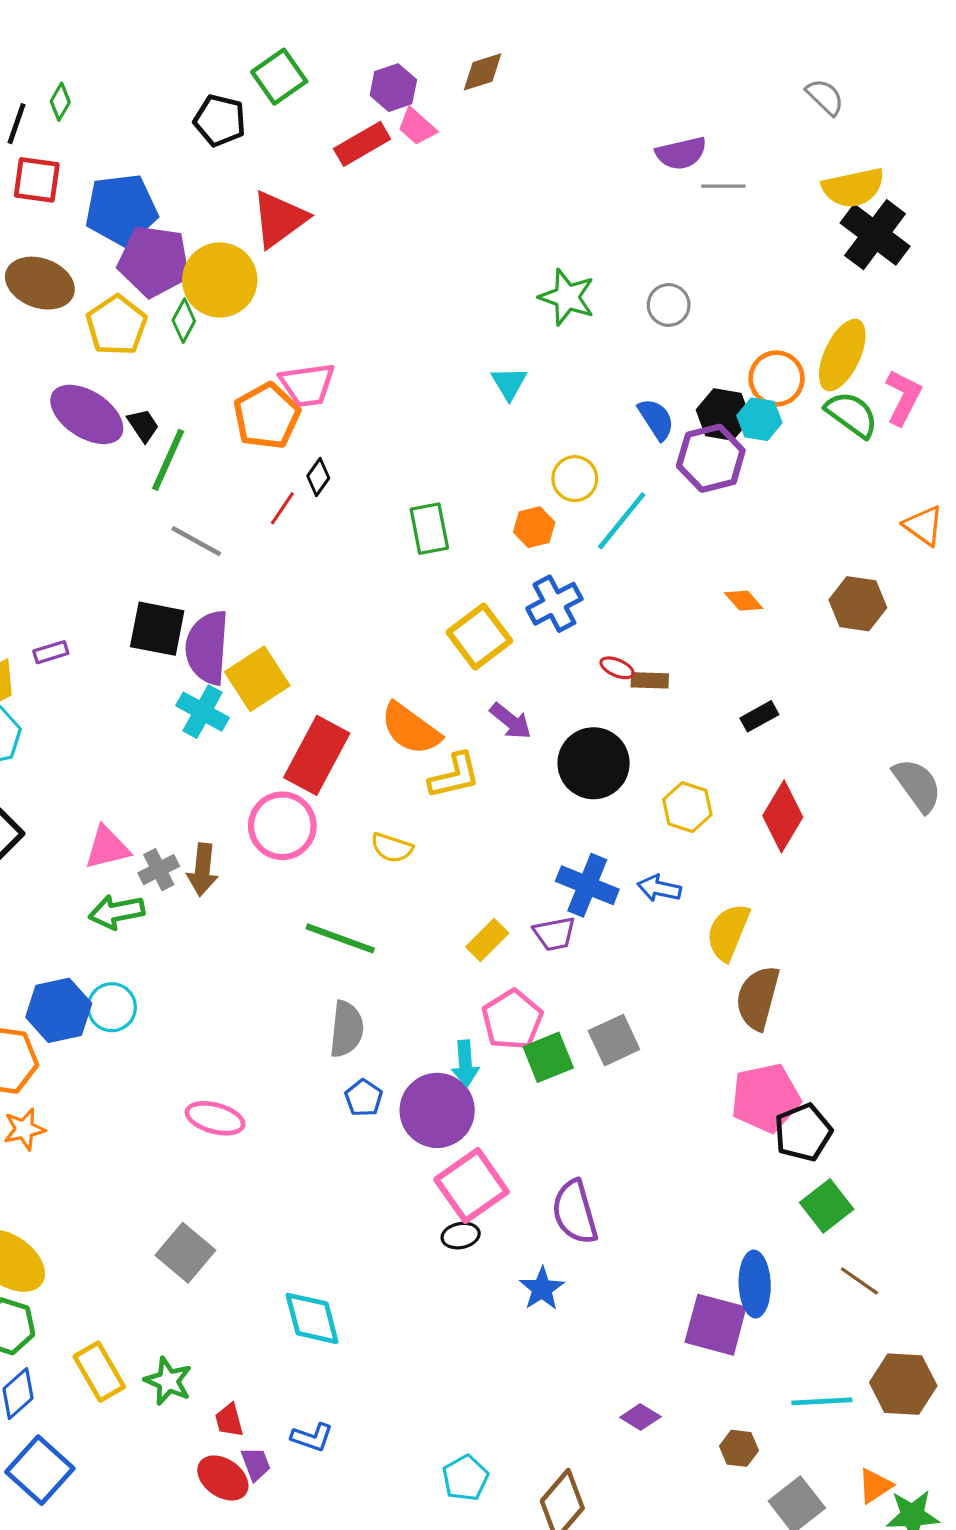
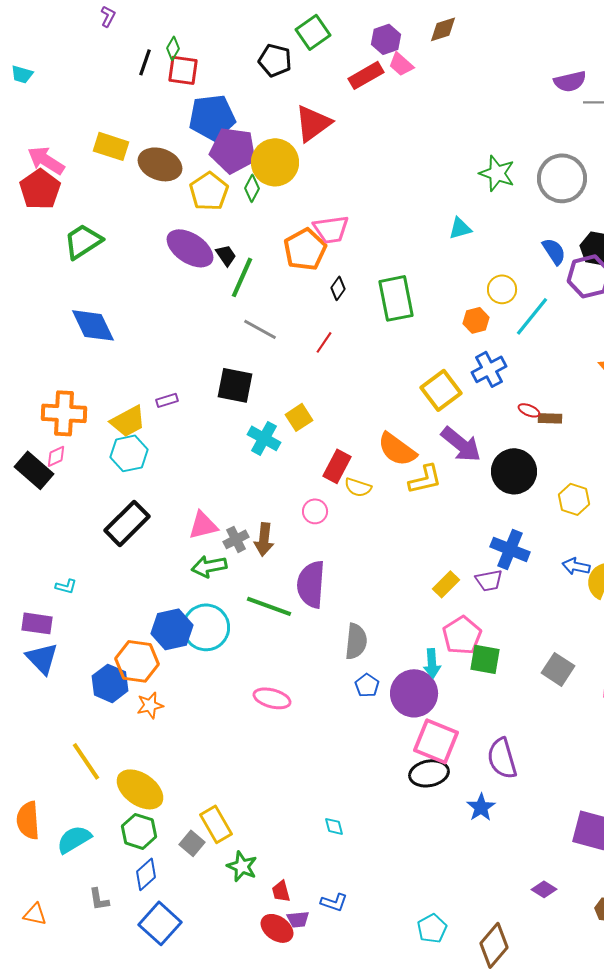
red square: (37, 180) -> (183, 70), moved
gray circle: (669, 305) -> (562, 178), size x1.8
cyan triangle: (509, 383) -> (460, 228), turned 45
red line: (282, 508) -> (324, 342), moved
green rectangle: (429, 529) -> (396, 298), moved, size x1.4
purple semicircle: (207, 647) -> (311, 584), moved
yellow square: (257, 679) -> (299, 417), size x0.7
purple arrow: (511, 721) -> (461, 444), size x1.5
red rectangle: (317, 755) -> (337, 466), size x0.7
pink circle: (282, 826) -> (315, 511), size x0.6
yellow semicircle: (392, 848) -> (358, 487), moved
blue arrow: (659, 888) -> (576, 566), moved
green line: (340, 938) -> (269, 606), moved
cyan circle: (112, 1007) -> (206, 627), size x1.5
gray square: (614, 1040) -> (558, 669), moved, turned -32
green square: (548, 1057) -> (485, 659), turned 32
pink square: (472, 1186) -> (436, 741), turned -33
black ellipse: (461, 1236) -> (429, 773), size x1.6
gray square: (185, 1253) -> (192, 843), moved, size x0.7
cyan diamond: (312, 1318) -> (334, 826), size x0.5
yellow rectangle: (99, 1372) -> (216, 824), moved
purple trapezoid: (256, 1464) -> (298, 919), turned 105

